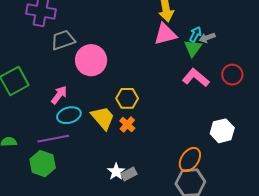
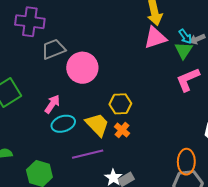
cyan arrow: (195, 34) -> (185, 36), turned 119
pink L-shape: (196, 78) -> (188, 80), turned -60
purple line: (53, 139) -> (88, 154), moved
orange ellipse: (190, 159) -> (186, 162), turned -30

